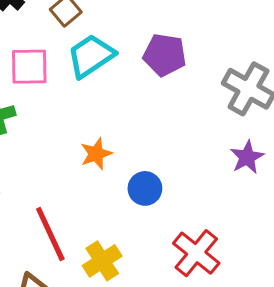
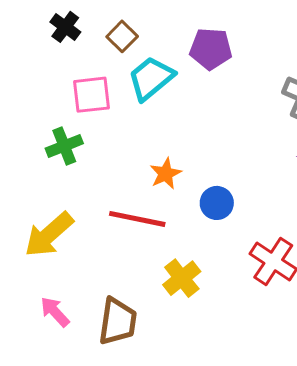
purple pentagon: (165, 55) -> (211, 49), moved
red line: (50, 234) -> (137, 219), moved, turned -48

